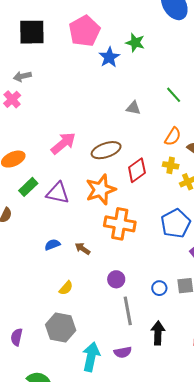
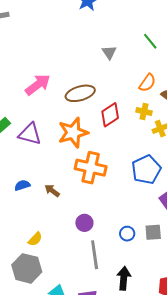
gray triangle: (133, 108) -> (109, 52), turned 42
yellow semicircle: (66, 288) -> (35, 239), moved

